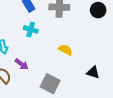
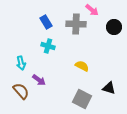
gray square: (50, 84) -> (82, 99), moved

